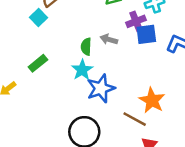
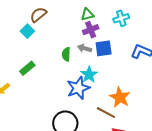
purple cross: (136, 21) -> (91, 30), moved
blue square: (146, 34) -> (104, 48), moved
cyan star: (82, 70) -> (89, 75), moved

